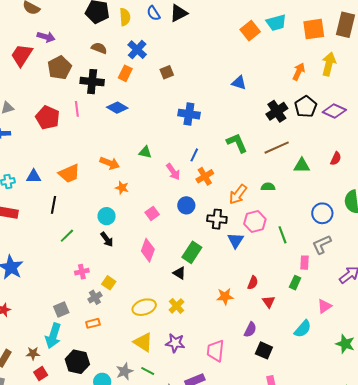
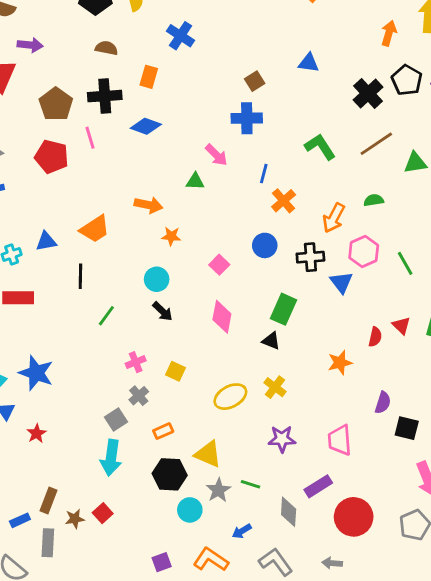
blue cross: (137, 50) -> (180, 36), moved
brown pentagon: (60, 68) -> (56, 104), moved
brown square: (167, 72) -> (255, 81), moved
pink arrow: (173, 172) -> (216, 155), moved
gray cross: (95, 297) -> (139, 396), moved
red triangle: (269, 302) -> (401, 326), moved
yellow triangle: (143, 342) -> (208, 454), moved
brown star: (33, 353) -> (75, 519), moved
black hexagon: (77, 362) -> (170, 474), moved

